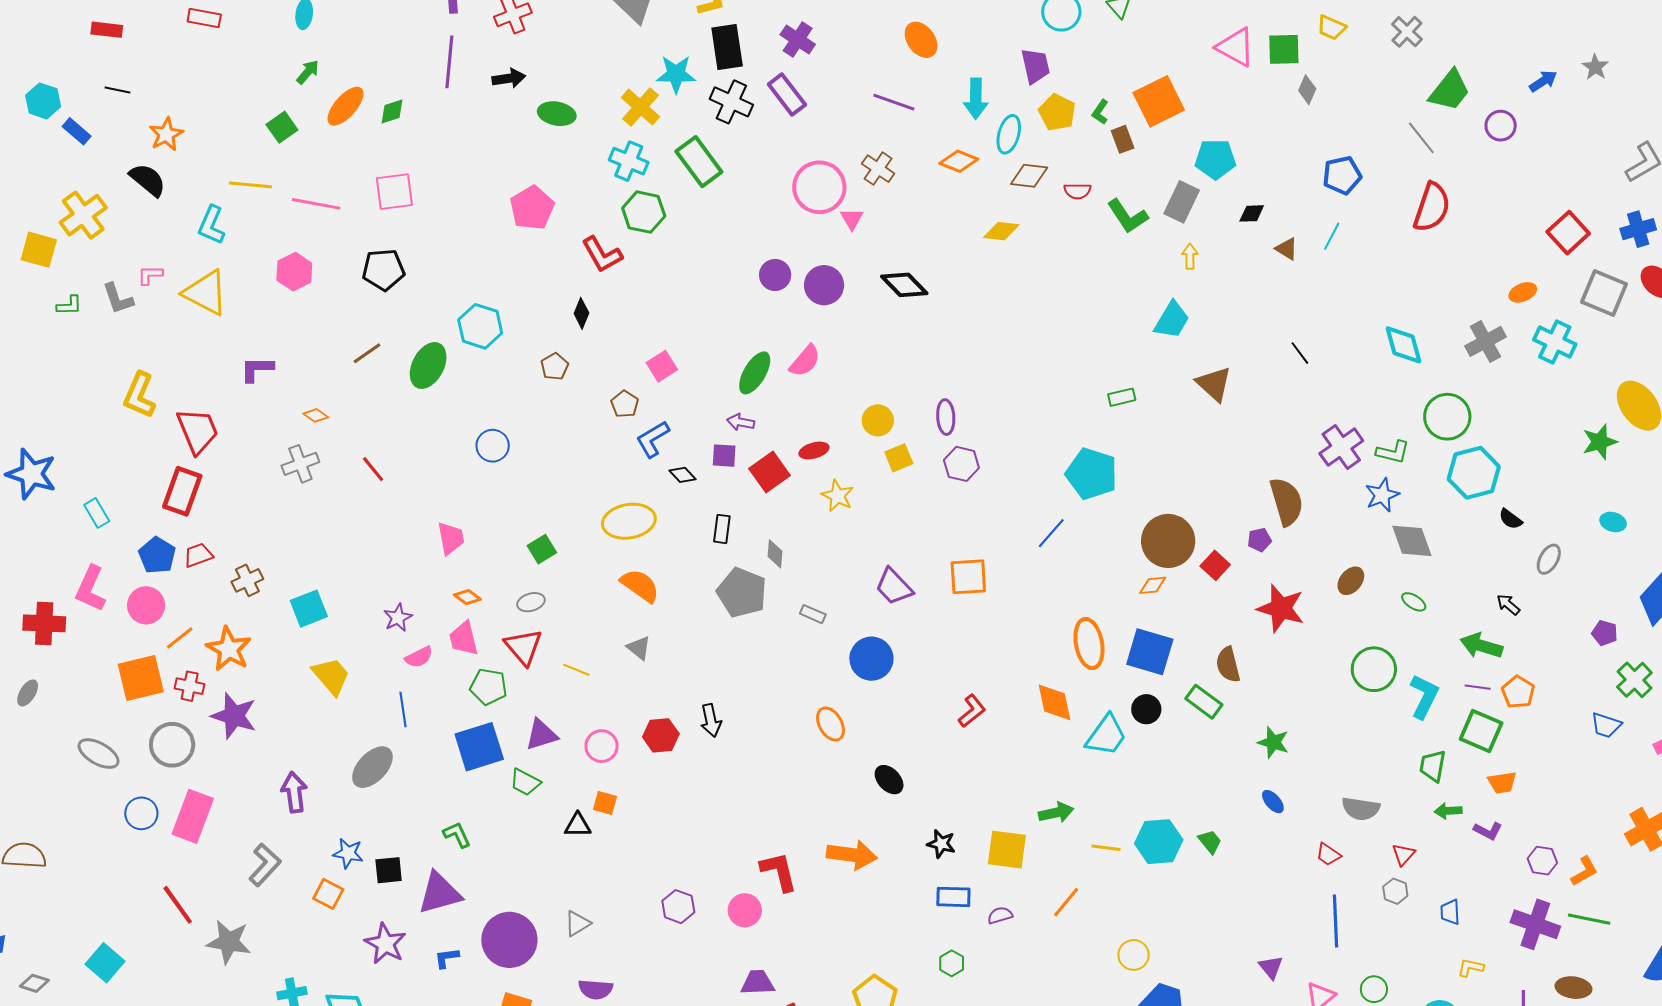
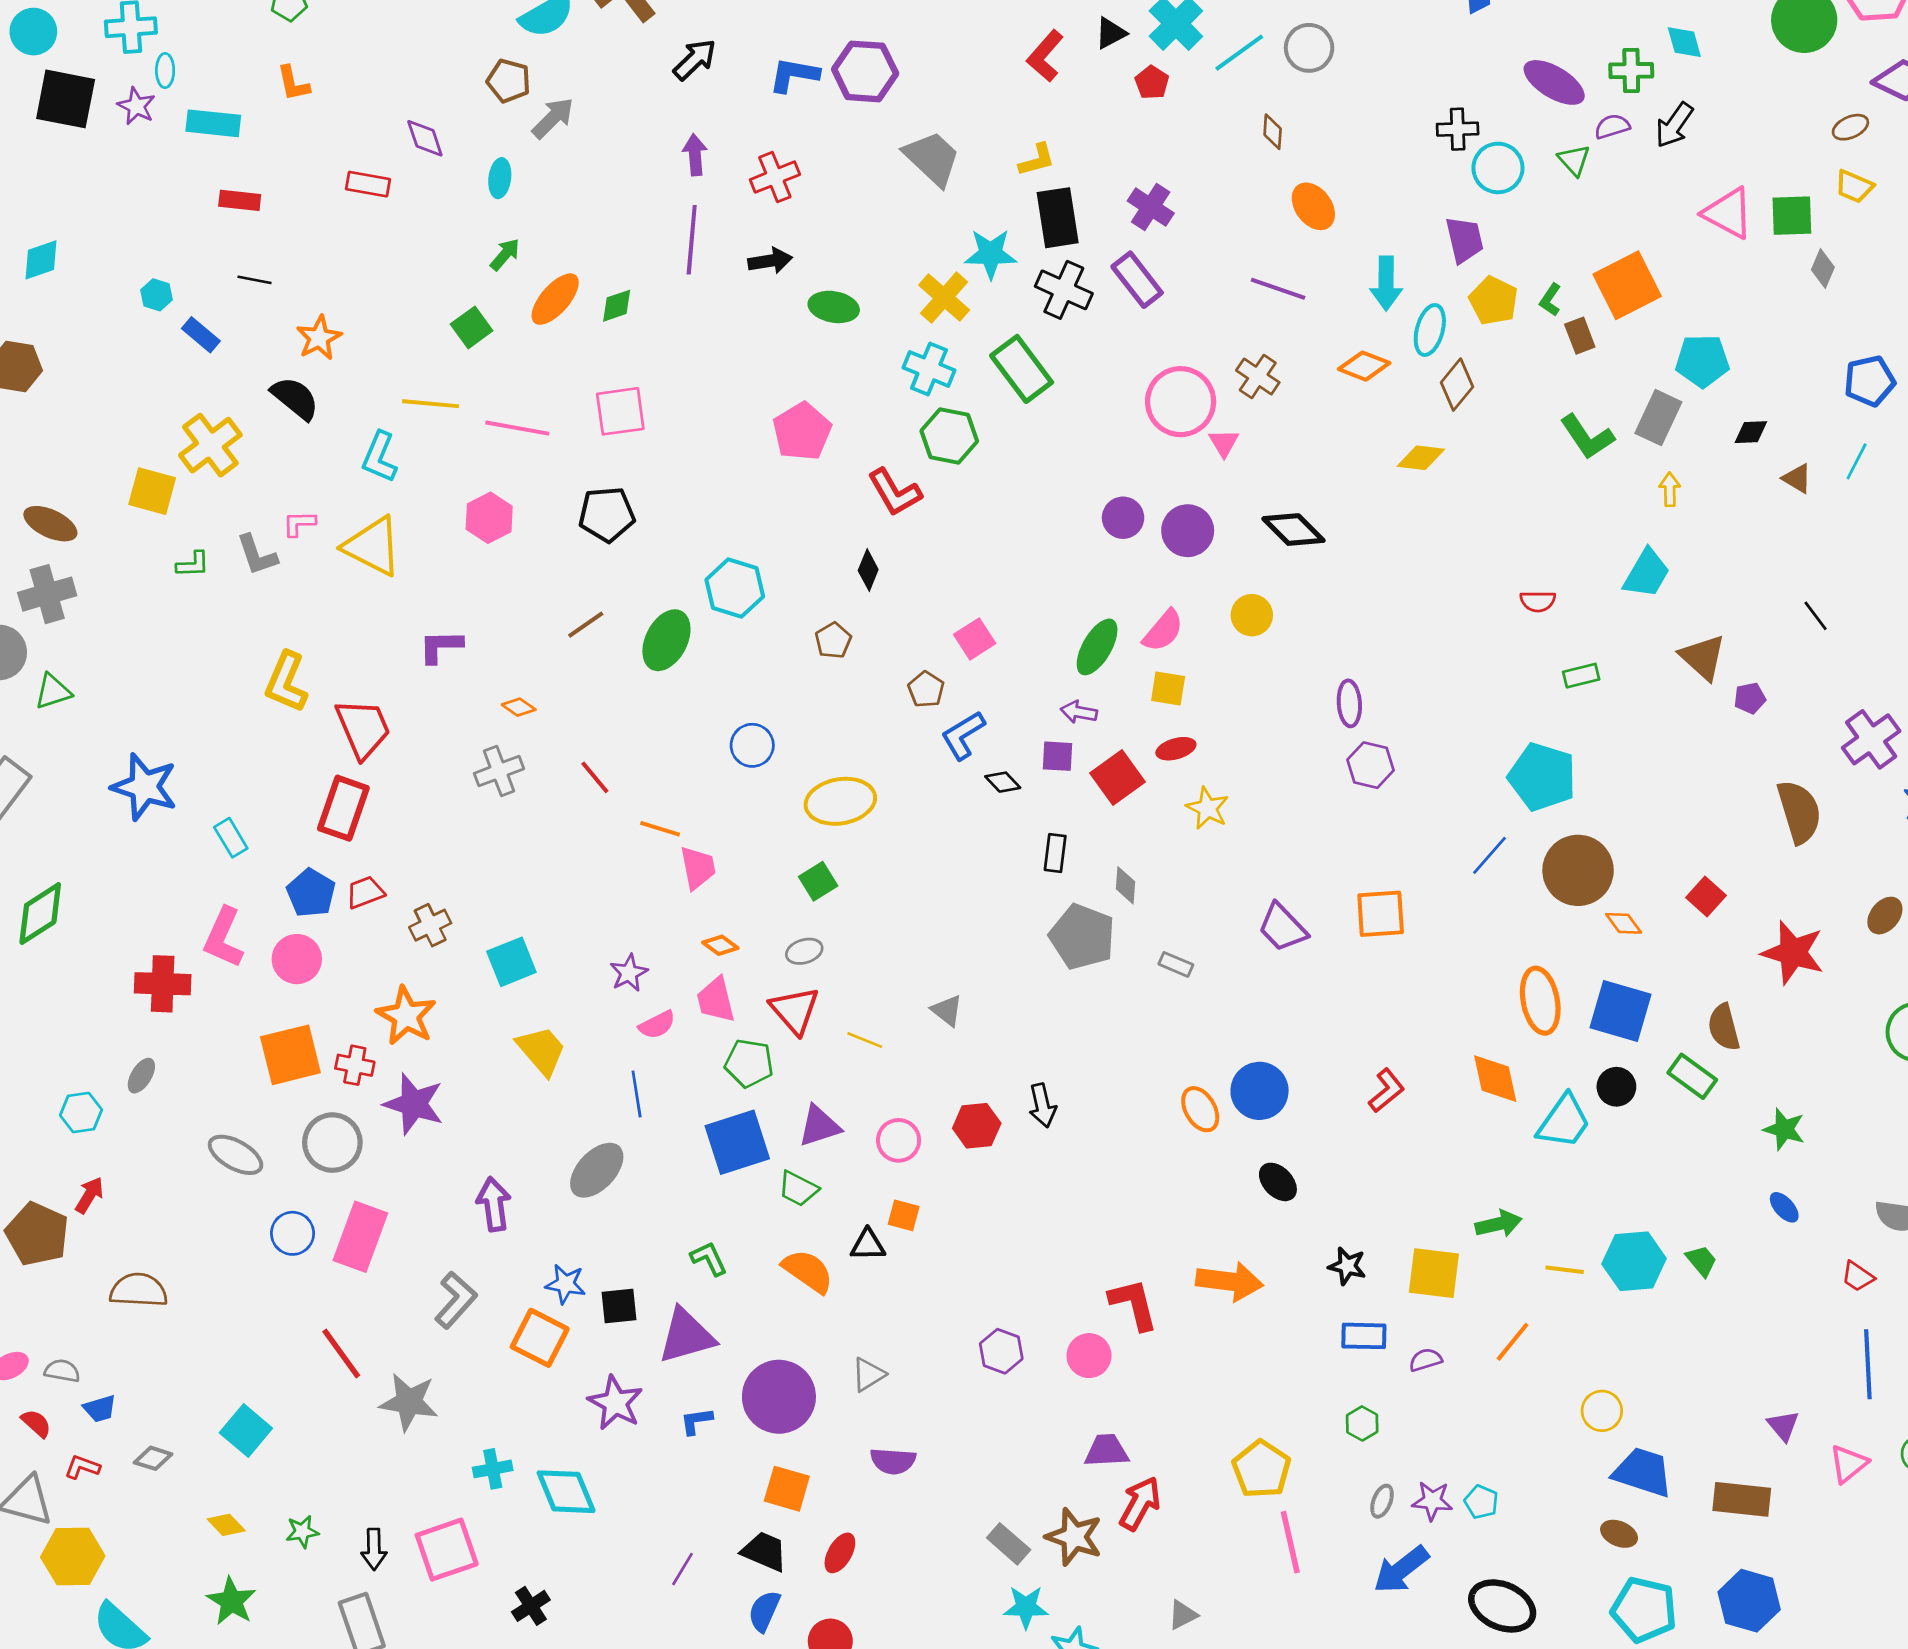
cyan hexagon: (43, 101) -> (156, 295), size x0.7
brown diamond: (1029, 176) -> (1457, 385), turned -57
red semicircle: (1077, 191) -> (1538, 601), moved
yellow circle: (878, 420) -> (1252, 615), moved
yellow square: (899, 458) -> (1168, 689), moved, turned 32
yellow ellipse: (629, 521) -> (840, 801), moved
purple pentagon: (1259, 540) -> (1750, 698), moved
brown circle: (1168, 541) -> (1578, 870), moved
orange diamond: (1153, 585) -> (1624, 923), turned 60
orange semicircle: (640, 586) -> (808, 1271), moved
orange line: (180, 638) -> (660, 829), moved, turned 56
blue circle: (871, 659) -> (1260, 1091), moved
orange square: (328, 894) -> (540, 1338), size x1.4

